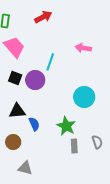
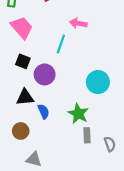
pink arrow: (83, 48) -> (78, 23), moved
purple circle: (35, 80) -> (45, 74), moved
gray semicircle: (97, 142) -> (110, 144), moved

